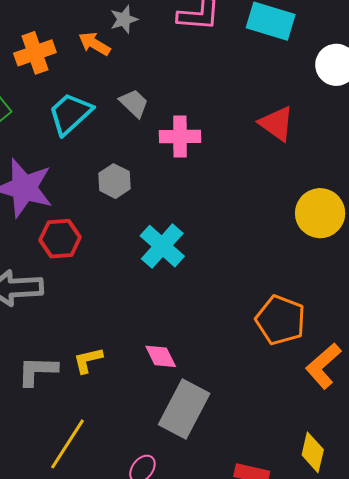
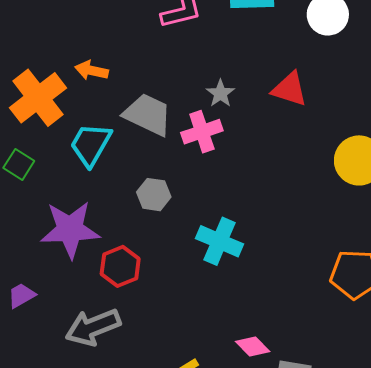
gray star: (124, 19) -> (220, 93), moved
orange cross: (35, 53) -> (38, 98), size x1.4
gray trapezoid: (134, 103) -> (148, 115), size x1.6

